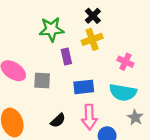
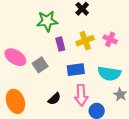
yellow cross: (92, 39) -> (85, 41), moved
pink cross: (125, 62) -> (110, 39), moved
gray square: (42, 80) -> (40, 65), turned -35

